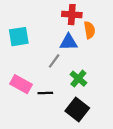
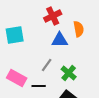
red cross: (72, 15) -> (53, 16), moved, turned -30
gray line: (54, 61) -> (47, 65), moved

